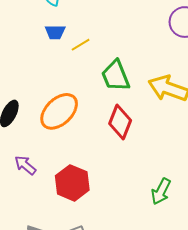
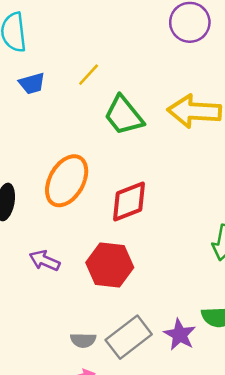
yellow line: (81, 45) -> (89, 75), moved
red diamond: (120, 122) -> (129, 201), moved, turned 64

